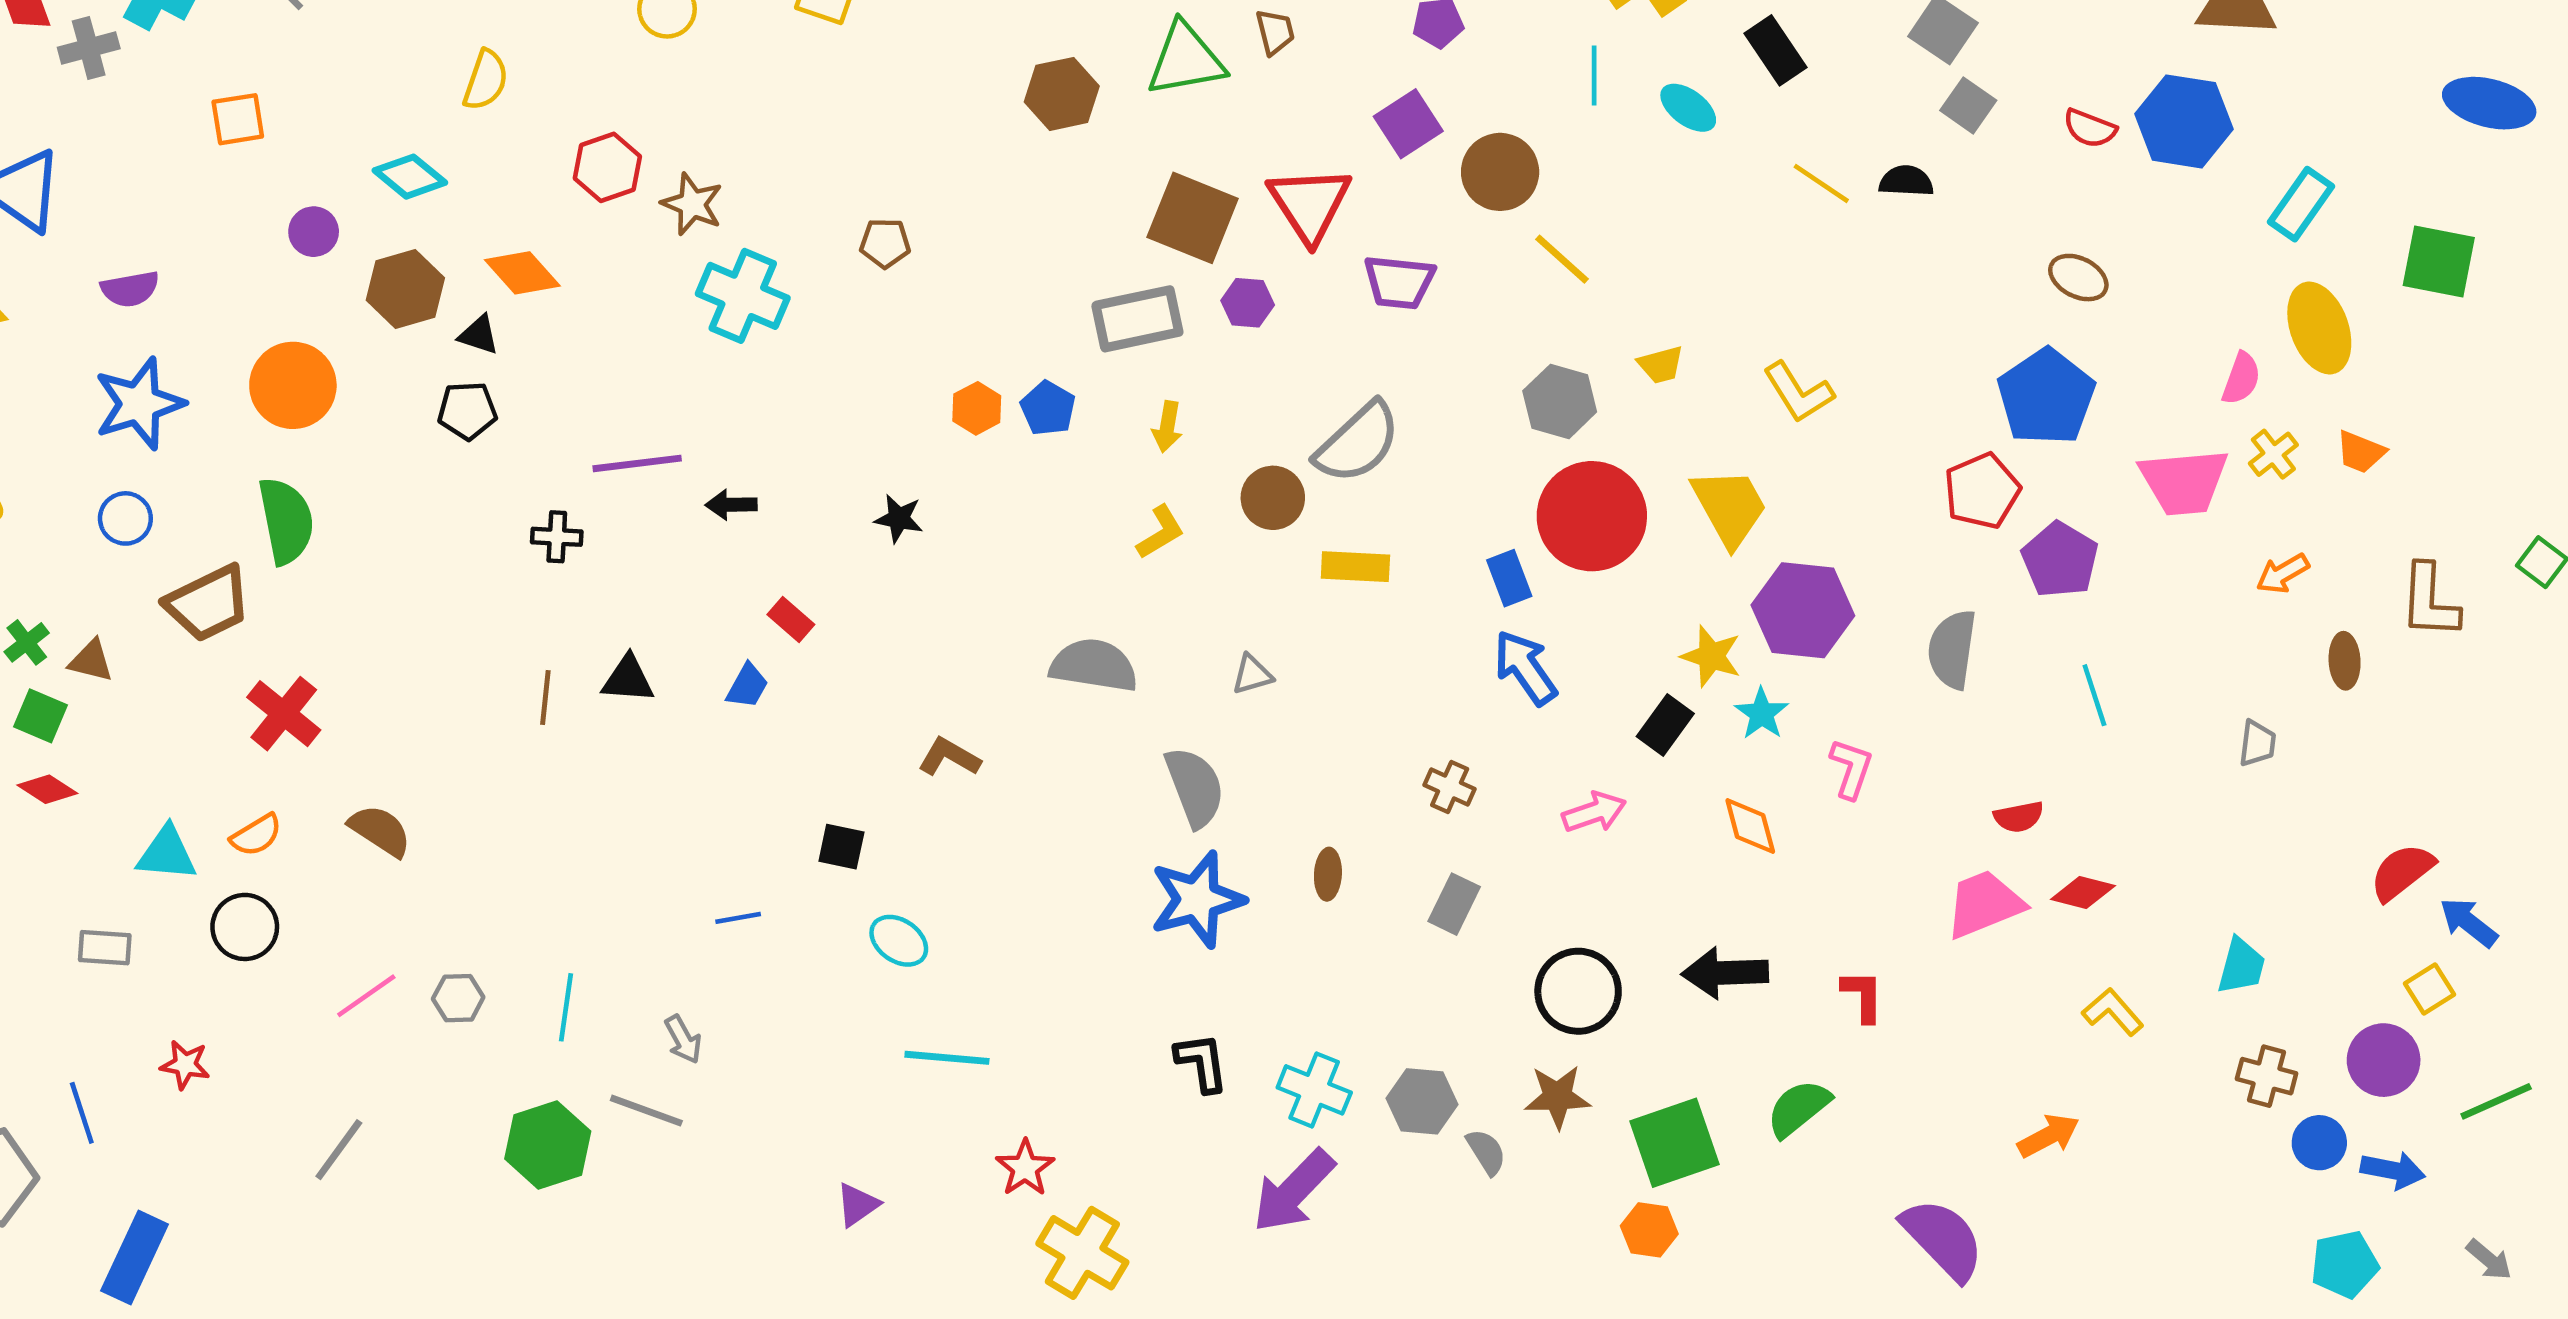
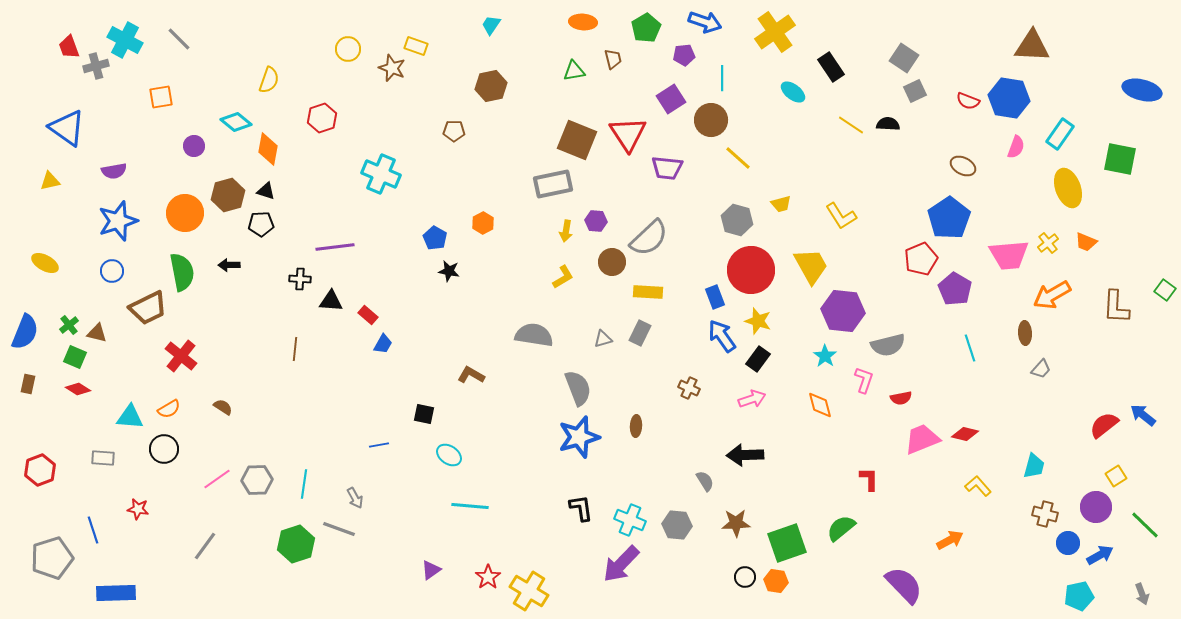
green triangle: (1186, 59) -> (574, 71), size x0.6
cyan line: (1594, 76) -> (722, 78), moved
brown hexagon: (1062, 94) -> (491, 86), moved
gray square: (1968, 105) -> (915, 91), turned 30
brown star: (692, 204) -> (392, 68), moved
brown pentagon: (885, 243) -> (454, 131), moved
orange diamond: (522, 273) -> (268, 149), moved, turned 52
brown hexagon: (405, 289) -> (228, 195), moved
purple hexagon: (1248, 303) -> (596, 221), moved
pink semicircle: (2241, 378) -> (1016, 147), moved
blue pentagon: (1048, 408) -> (435, 238), moved
black arrow: (731, 505) -> (229, 265), moved
orange arrow: (2283, 574) -> (1052, 295), size x1.6
red rectangle: (791, 619) -> (368, 315), moved
gray semicircle: (1952, 649) -> (888, 345), moved, turned -112
yellow star: (1711, 656) -> (758, 321), moved
brown ellipse: (2345, 661) -> (1025, 333), moved
black triangle: (628, 679) -> (331, 301), moved
black rectangle: (1665, 725) -> (758, 359), moved
gray trapezoid: (2257, 743) -> (1041, 369), turned 35
red semicircle: (2019, 817) -> (901, 398), moved
brown semicircle: (380, 831) -> (223, 407), size x0.7
gray rectangle: (1454, 904) -> (640, 333), moved
blue arrow: (2468, 922) -> (1143, 415), moved
black arrow: (1725, 973) -> (745, 455), moved
black circle: (1578, 991) -> (745, 577), moved, size x0.6
gray hexagon: (458, 998) -> (257, 480), size x1.4
green line: (2496, 1101) -> (1145, 525), turned 68
gray semicircle: (1486, 1152) -> (705, 481), moved
red star: (1025, 1168) -> (488, 577), moved
blue arrow: (2393, 1170) -> (1100, 555), turned -40
blue rectangle: (135, 1257) -> (116, 593), turned 63
gray arrow: (2489, 1260) -> (1142, 594), turned 30

